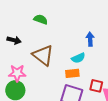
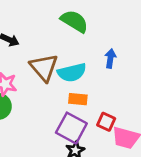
green semicircle: (41, 19) -> (74, 21), moved, size x1.5
cyan semicircle: (78, 58) -> (72, 72), moved, size x1.5

